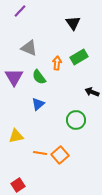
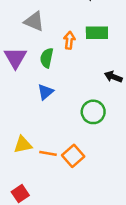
green rectangle: (79, 57) -> (97, 33), turned 30
green semicircle: (39, 77) -> (47, 58), turned 49
yellow triangle: (16, 136) -> (23, 145), moved

